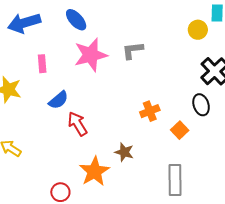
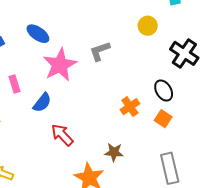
yellow circle: (198, 30) -> (148, 26), moved
blue semicircle: (58, 100) -> (42, 103), moved
black ellipse: (201, 105) -> (164, 91), moved

